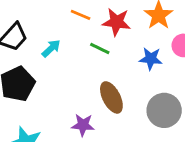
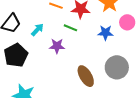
brown ellipse: (111, 97) -> (86, 76), moved
purple star: (83, 125) -> (57, 46), moved

